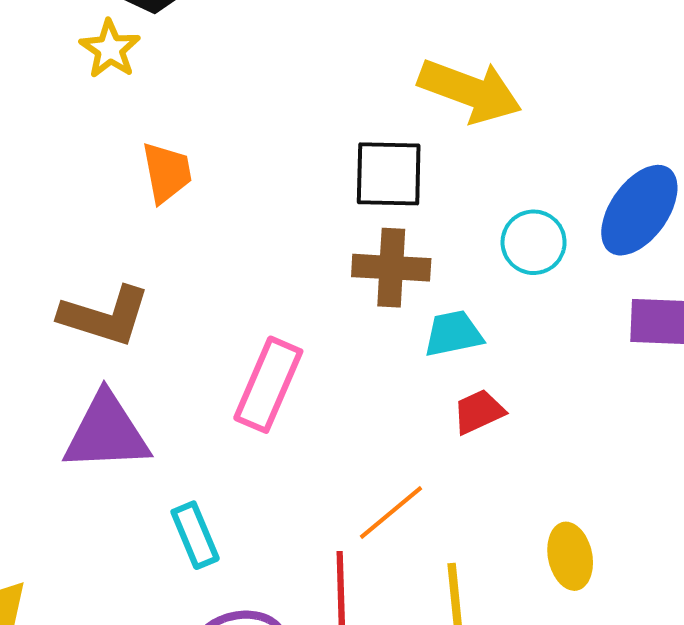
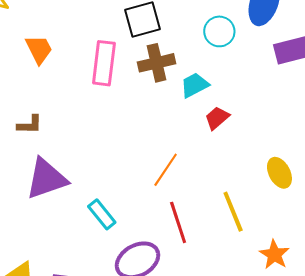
brown L-shape: (105, 316) -> (30, 125), size x0.6
pink rectangle: (268, 385) -> (104, 63), moved
orange line: (391, 513) -> (166, 170), moved

